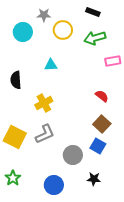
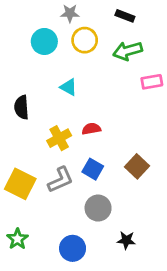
gray star: (44, 15) -> (70, 13), moved
cyan circle: (23, 32) -> (44, 41), moved
cyan triangle: (51, 65) -> (69, 87), turned 32
red semicircle: (102, 96) -> (91, 129), moved, turned -48
blue square: (98, 146) -> (93, 169), moved

